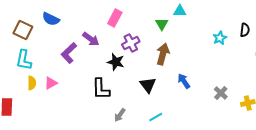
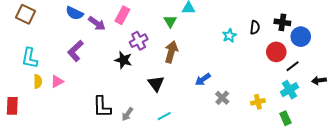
blue semicircle: (51, 19) -> (74, 13), moved
brown square: (23, 30) -> (25, 14), moved
purple arrow: (91, 39) -> (97, 23), moved
blue arrow: (184, 81) -> (203, 79), moved, turned -91
black L-shape: (101, 89) -> (102, 107), moved
gray cross: (221, 93) -> (222, 98), moved

